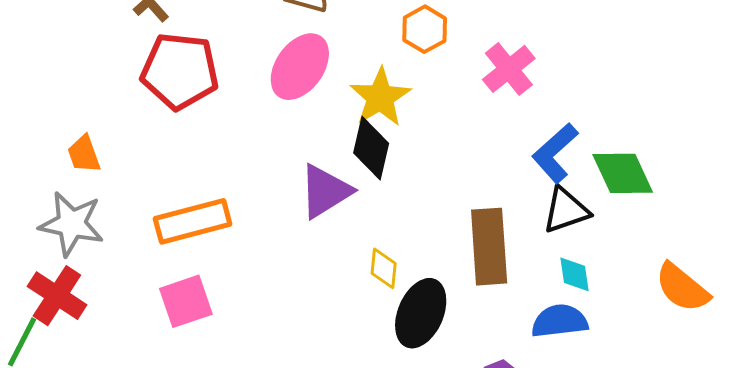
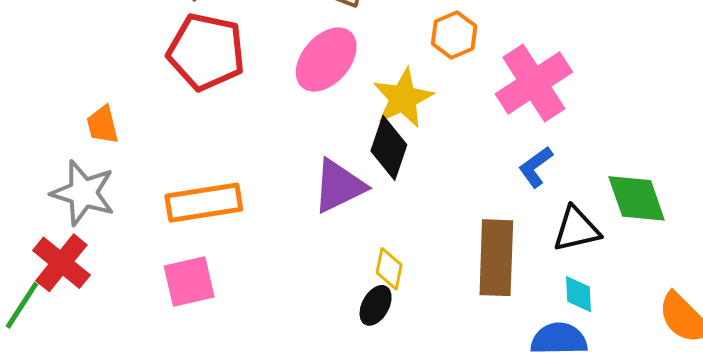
pink cross: (509, 69) -> (534, 83), size x1.4
blue L-shape: (555, 153) -> (536, 167), moved, size x0.7
black ellipse: (421, 313) -> (376, 305), moved, size x0.6

